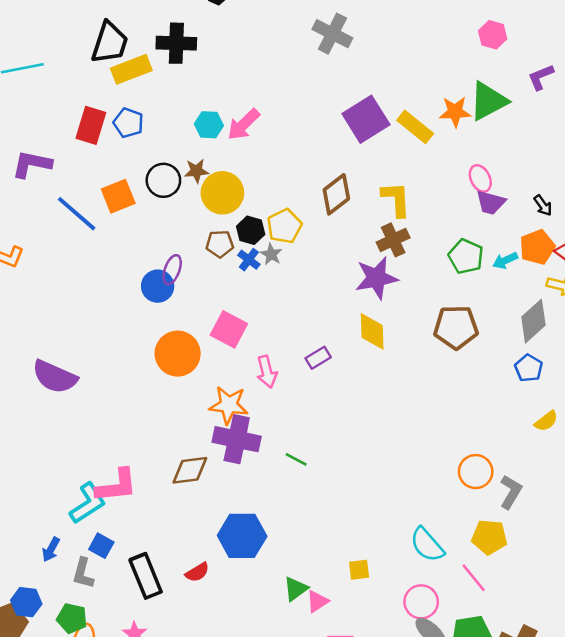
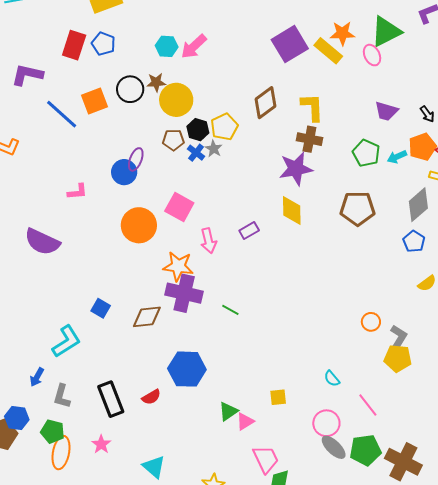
orange star: (455, 112) -> (342, 33), moved
pink ellipse: (480, 178) -> (372, 55), moved
brown cross: (393, 240) -> (309, 139), turned 35
orange circle: (476, 472) -> (371, 322), size x0.7
pink L-shape: (116, 486) -> (77, 192), moved, size x0.6
yellow pentagon: (489, 537) -> (398, 358), moved
cyan semicircle: (427, 545) -> (332, 379), size x0.6
blue square: (101, 546) -> (101, 308), moved

